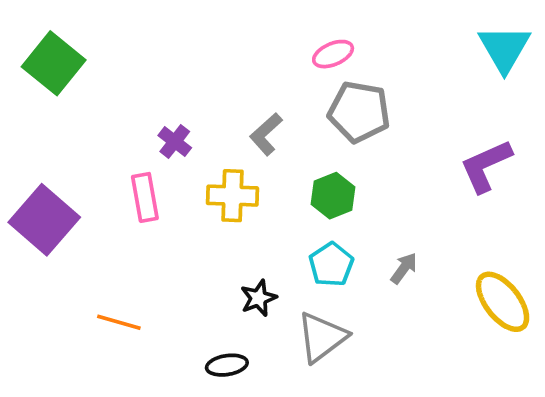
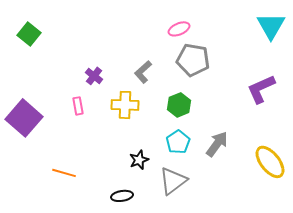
green square: (54, 63) -> (29, 34), size x0.7
pink rectangle: (145, 197) -> (78, 106), size x0.7
gray arrow: (404, 268) -> (217, 144), size x1.5

